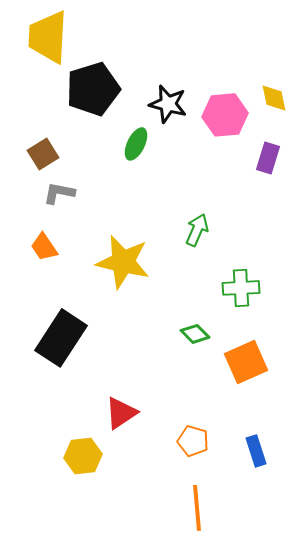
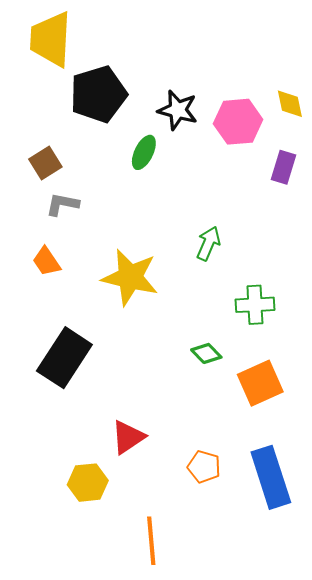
blue rectangle: (256, 451) -> (271, 477), size x1.8
orange line: (197, 508) -> (151, 541), moved

